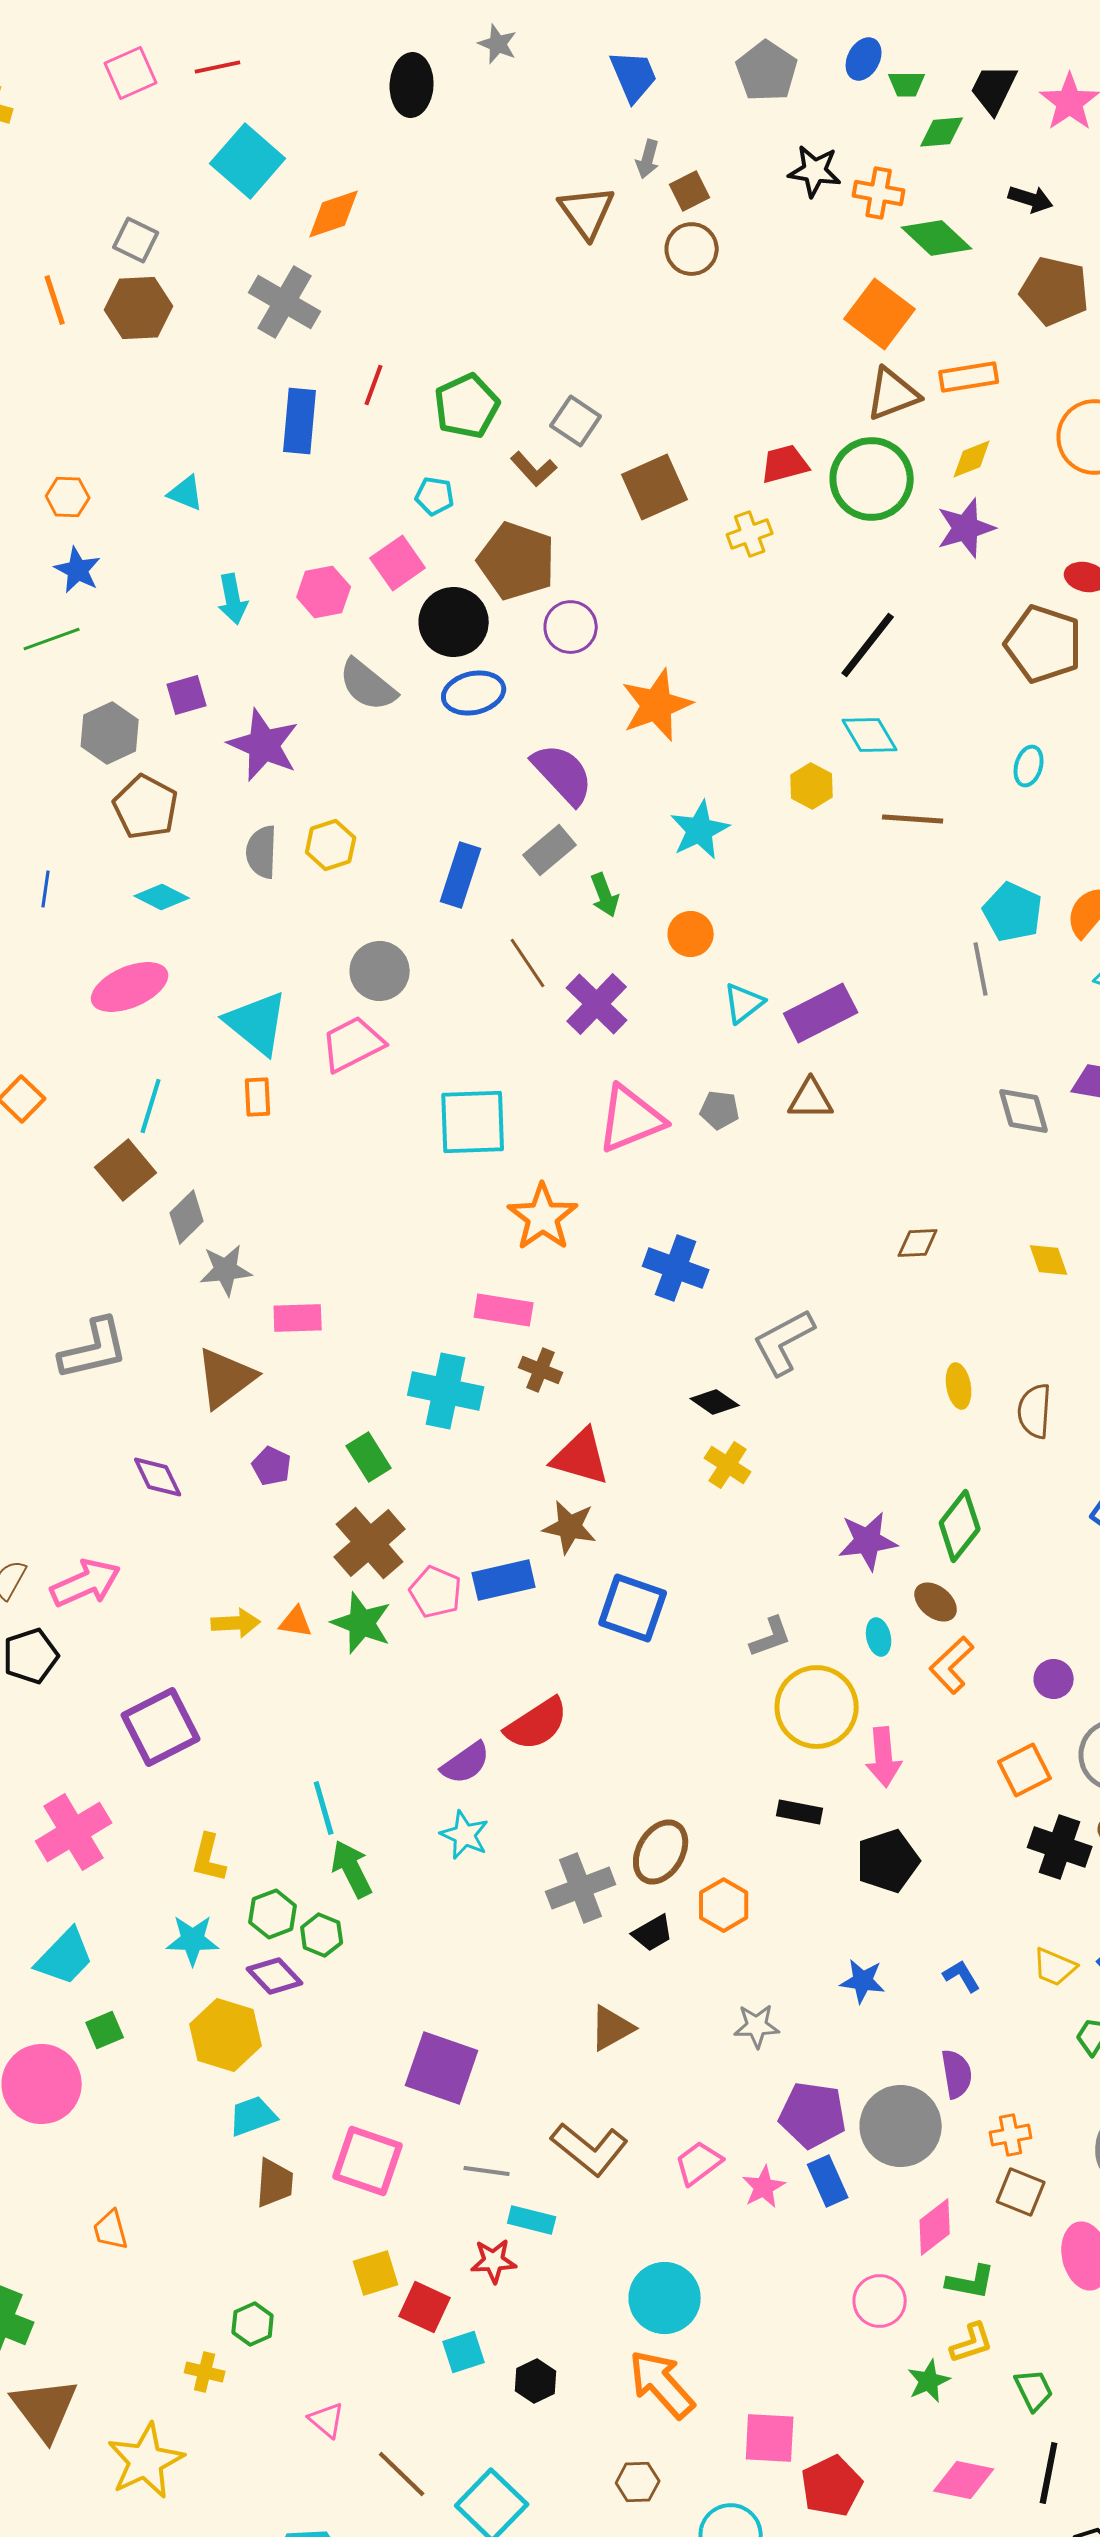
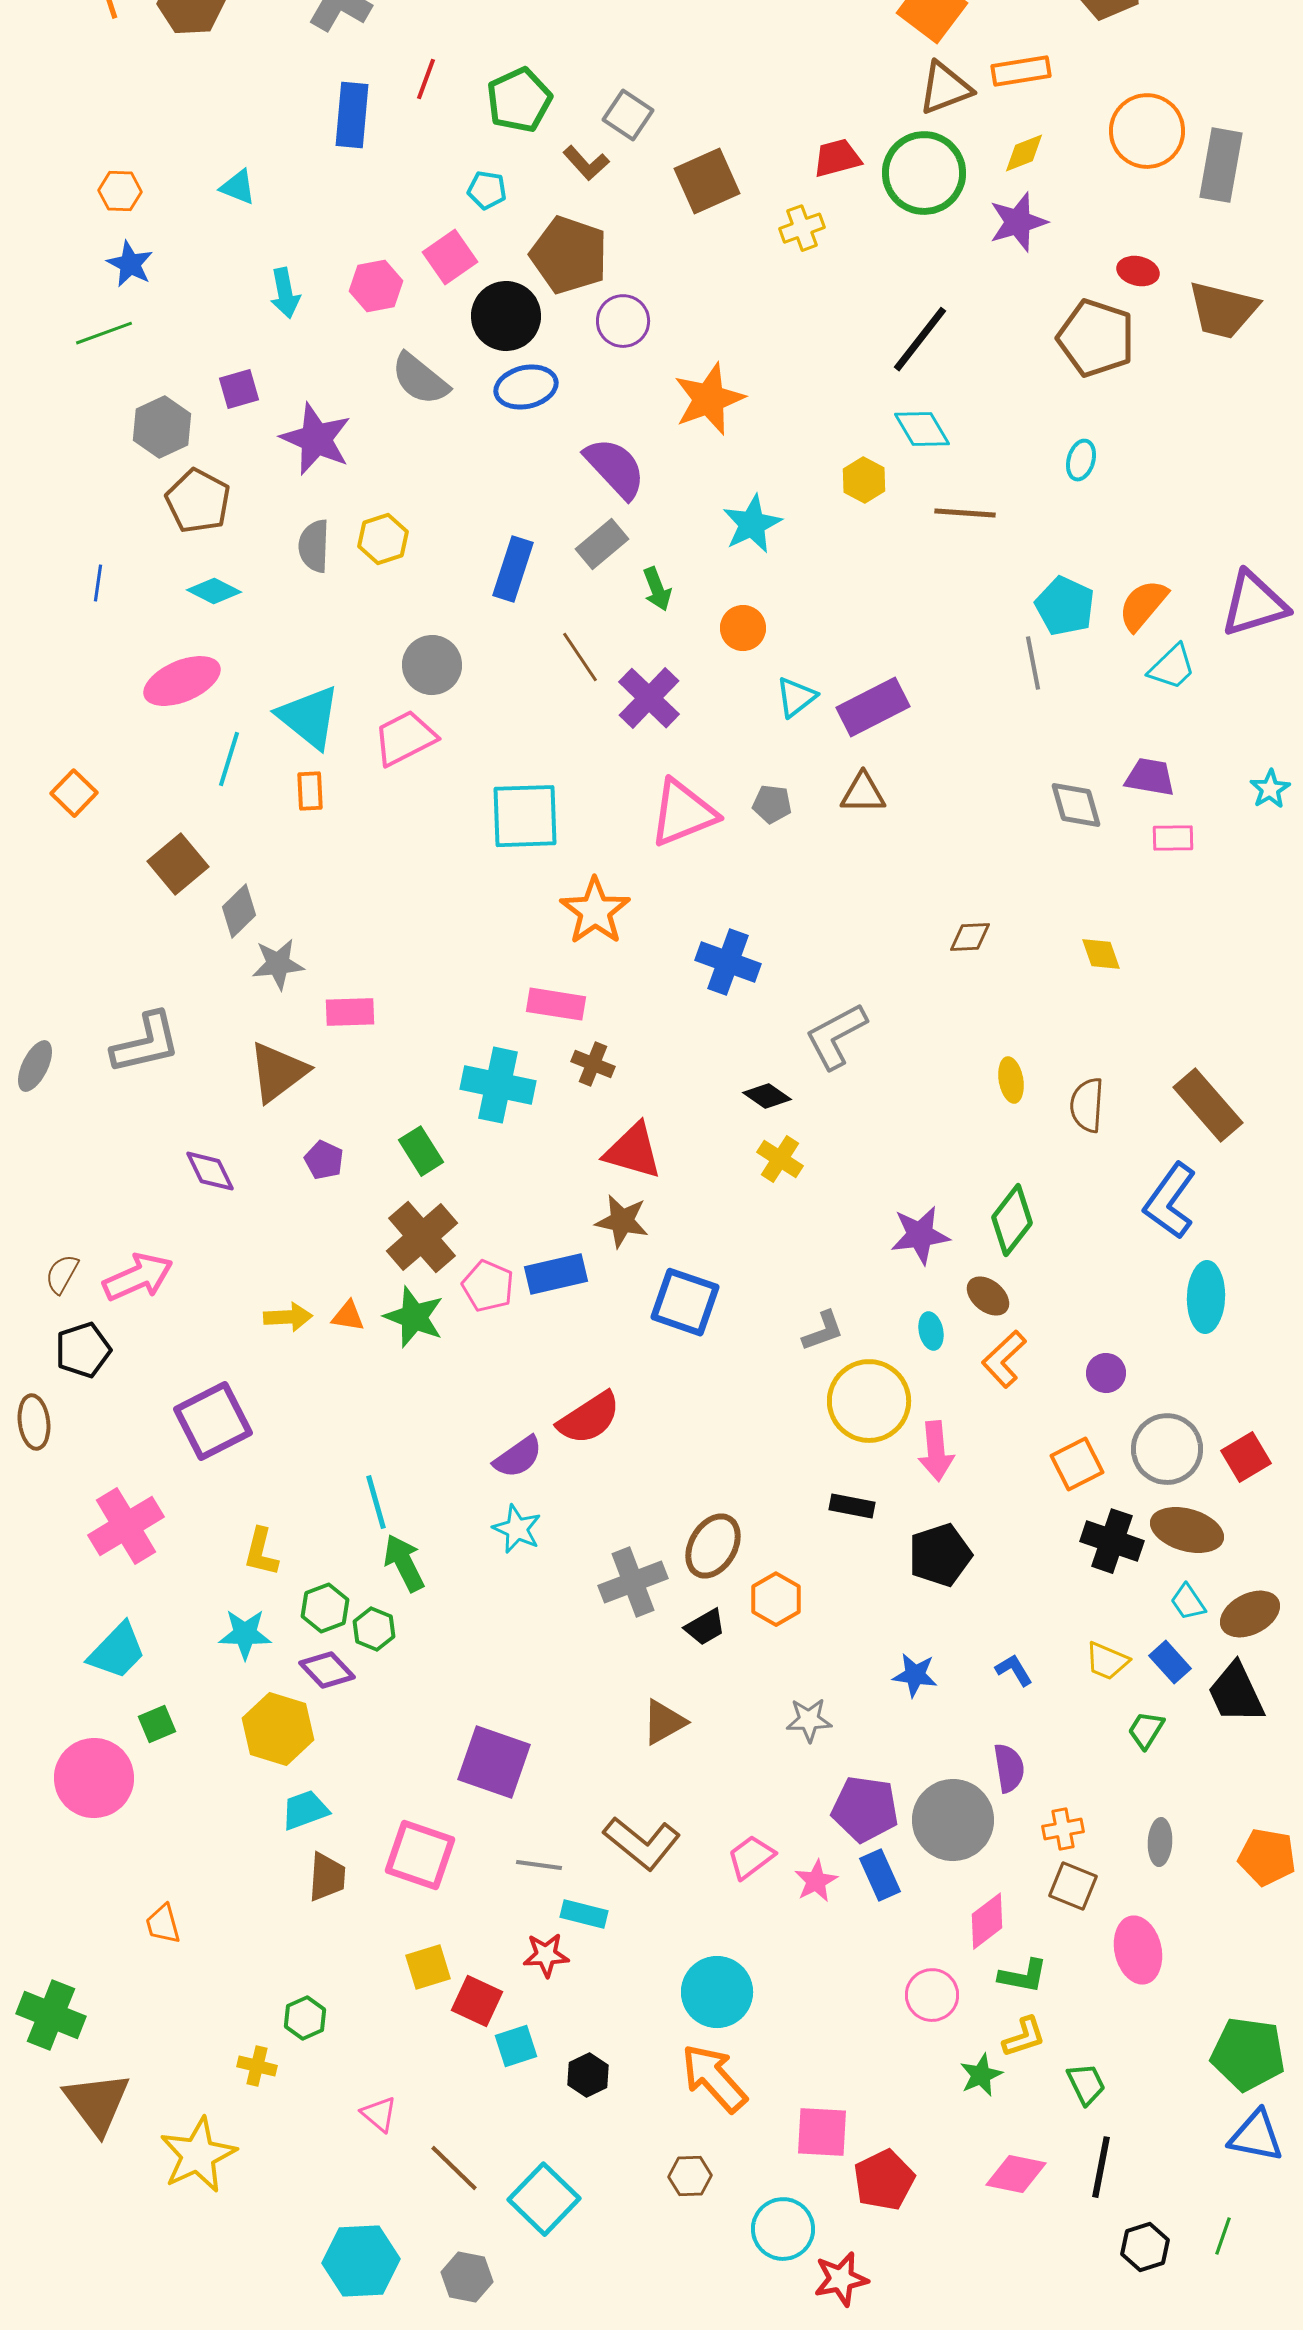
cyan line: (151, 1106) -> (229, 759), moved

